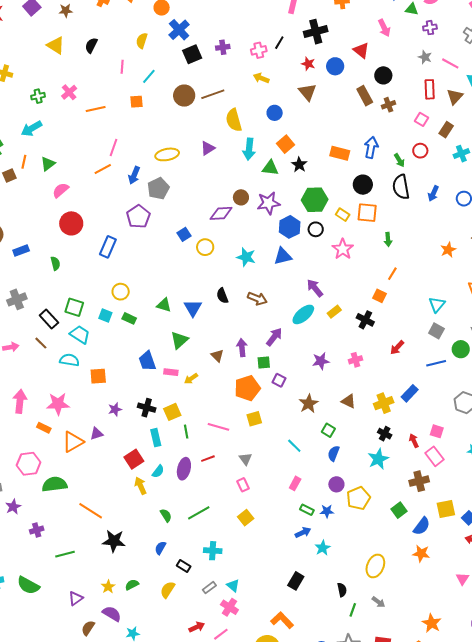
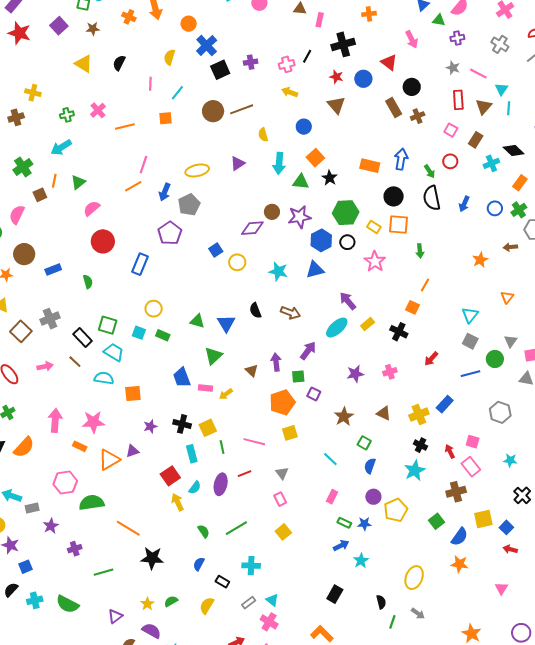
yellow semicircle: (234, 120) -> (263, 135), size x0.6

